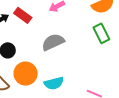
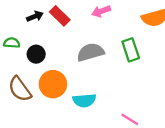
green rectangle: (101, 33) -> (131, 50), moved

